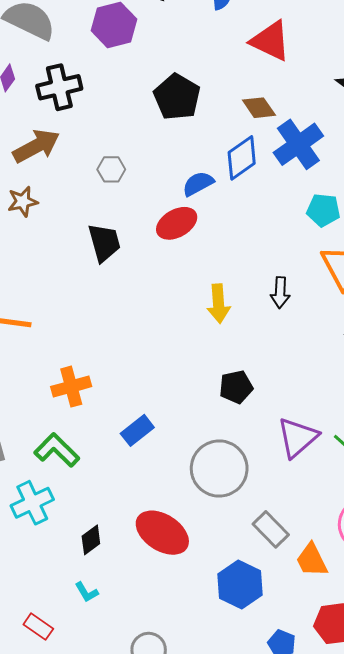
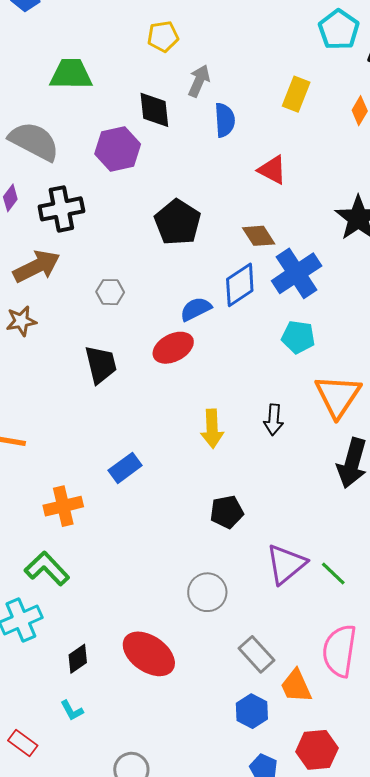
red triangle: (270, 41) -> (272, 170), size x0.7
cyan pentagon: (323, 210) -> (298, 337), moved
blue rectangle: (137, 430) -> (125, 468), moved
gray circle: (219, 469) -> (207, 592), size x0.7
blue hexagon: (240, 585) -> (252, 711), moved, size x0.7

